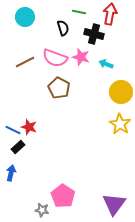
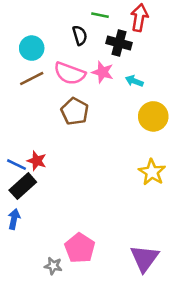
cyan circle: (25, 17) -> (32, 48), moved
yellow star: (120, 124) -> (152, 172), moved
black rectangle: (18, 147) -> (23, 186), size x1.5

